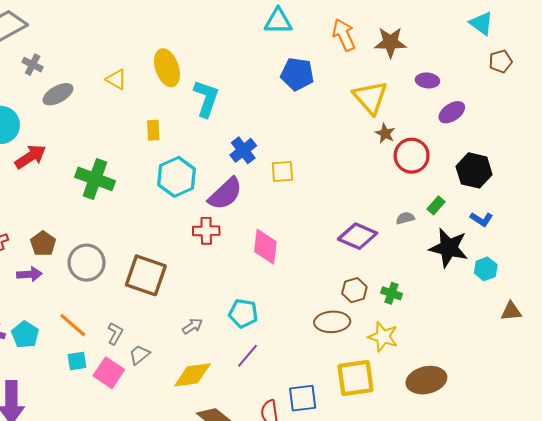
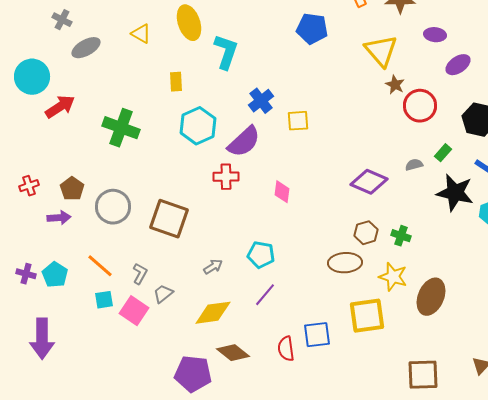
pink diamond: (265, 247) -> (282, 192), size x0.7
brown ellipse: (426, 380) -> (431, 297), moved, turned -54

